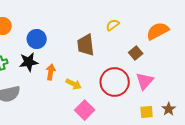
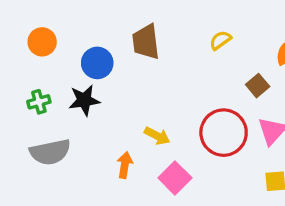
brown trapezoid: (86, 45) -> (146, 42), moved
orange arrow: (51, 72) -> (125, 165), moved

